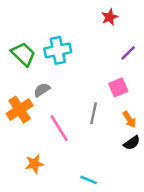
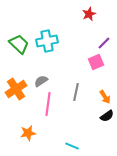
pink square: (118, 87) -> (96, 62), moved
gray semicircle: (42, 90) -> (41, 81), moved
pink line: (59, 128) -> (48, 104), turned 40

